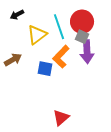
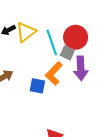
yellow triangle: (37, 35) -> (26, 32), moved
gray square: (82, 37) -> (67, 53), moved

